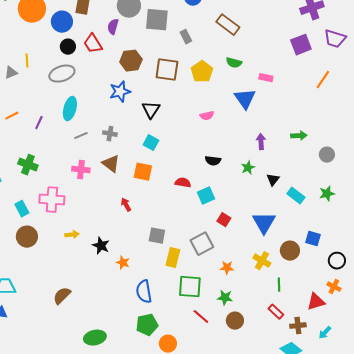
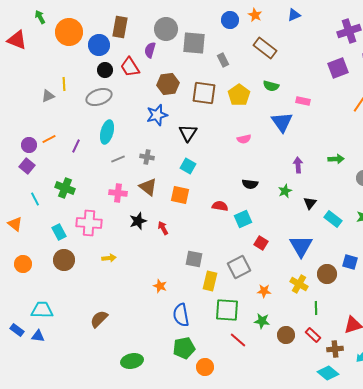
black star: (101, 246) -> (138, 221), moved, turned 30
brown circle: (235, 321) -> (286, 335), moved

